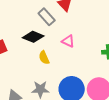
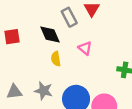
black diamond: (33, 37) -> (50, 34), turned 30

